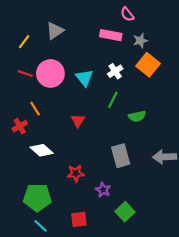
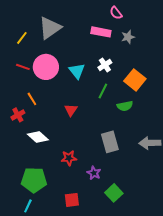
gray triangle: (55, 31) -> (50, 28), size x1.4
orange square: (148, 65) -> (135, 80), moved
cyan line: (41, 226) -> (28, 206), moved, turned 72

